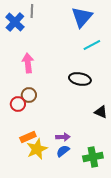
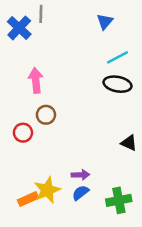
blue triangle: (82, 17) -> (105, 22), size x0.6
black ellipse: (80, 79) -> (117, 84), moved
brown circle: (29, 95) -> (46, 115), moved
orange rectangle: (28, 137) -> (28, 199), moved

